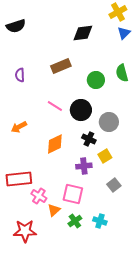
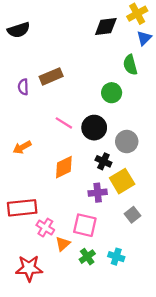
black diamond: (83, 33) -> (106, 26), moved
brown rectangle: (61, 66) -> (51, 76), moved
green semicircle: (122, 73) -> (130, 65), moved
yellow square: (105, 156) -> (122, 181), size x1.5

